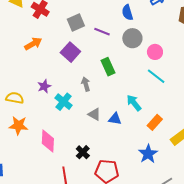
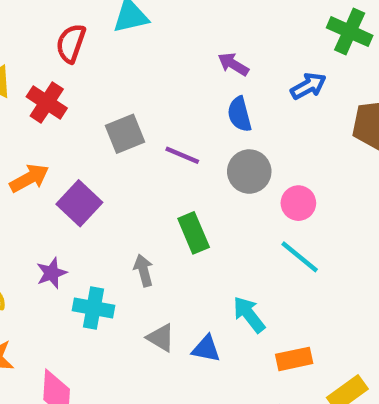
purple square: (70, 52) -> (79, 203), moved
cyan cross: (64, 102) -> (93, 308), turned -30
orange rectangle: (155, 122) -> (294, 359), turned 35

